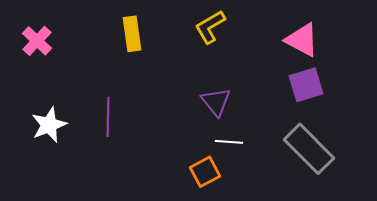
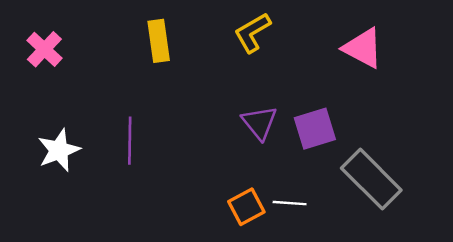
purple square: (306, 85) -> (315, 129), moved
white line: (229, 142) -> (290, 203), moved

